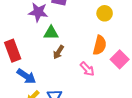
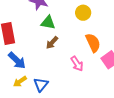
yellow circle: (105, 13) -> (83, 13), moved
orange semicircle: (100, 45) -> (93, 43), turned -48

